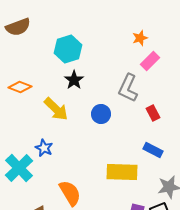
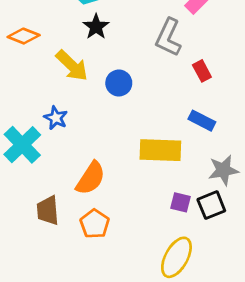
blue circle: (101, 114) -> (119, 83), moved
orange semicircle: (70, 193) -> (91, 178), turned 64

